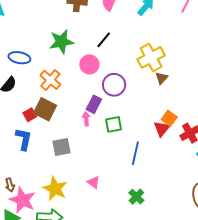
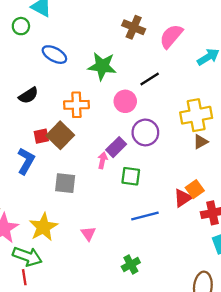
blue ellipse: (19, 58) -> (54, 55), moved
orange cross: (50, 80) -> (76, 105), turned 30
blue line: (135, 153) -> (145, 216), turned 45

